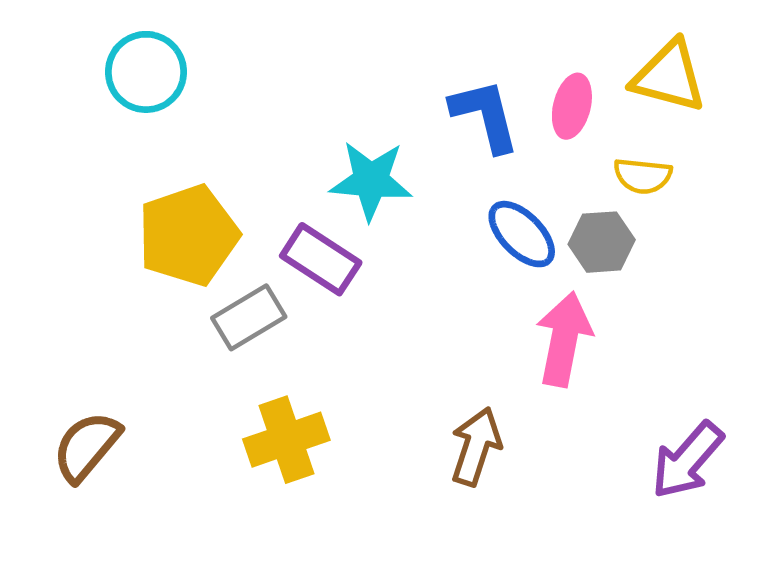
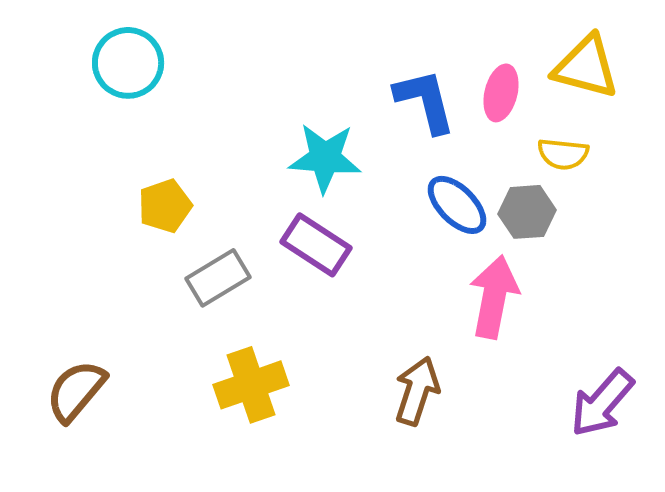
yellow pentagon: (188, 235) -> (165, 206), size x0.6
purple rectangle: (321, 259) -> (316, 245), moved

